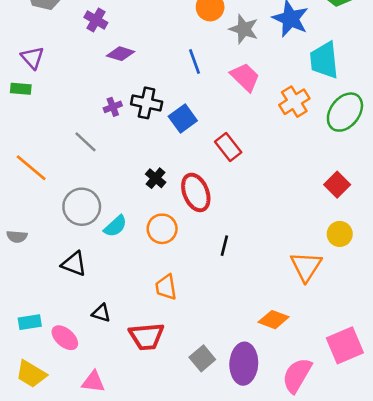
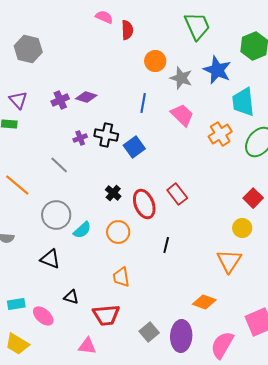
purple cross: (96, 20) -> (60, 100), moved, turned 36
blue line: (195, 61) -> (143, 103), turned 30
red rectangle: (228, 147) -> (177, 194), moved
yellow circle: (340, 234) -> (242, 228), moved
pink triangle: (93, 382) -> (87, 346), moved

